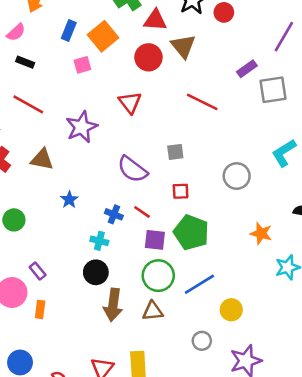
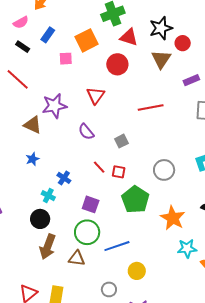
blue rectangle: (69, 31) -> (48, 35), moved
brown triangle: (183, 46) -> (161, 59), moved
purple rectangle: (247, 69) -> (191, 80), moved
red line: (202, 102) -> (151, 108), turned -50
gray square: (175, 152) -> (121, 141), turned -32
brown triangle: (42, 159) -> (33, 125), moved
purple semicircle: (132, 169) -> (86, 132), moved, size x0.7
red line: (142, 212) -> (99, 167), moved
green pentagon: (191, 232) -> (135, 199), moved
orange star: (261, 233) -> (173, 218), size x1.4

